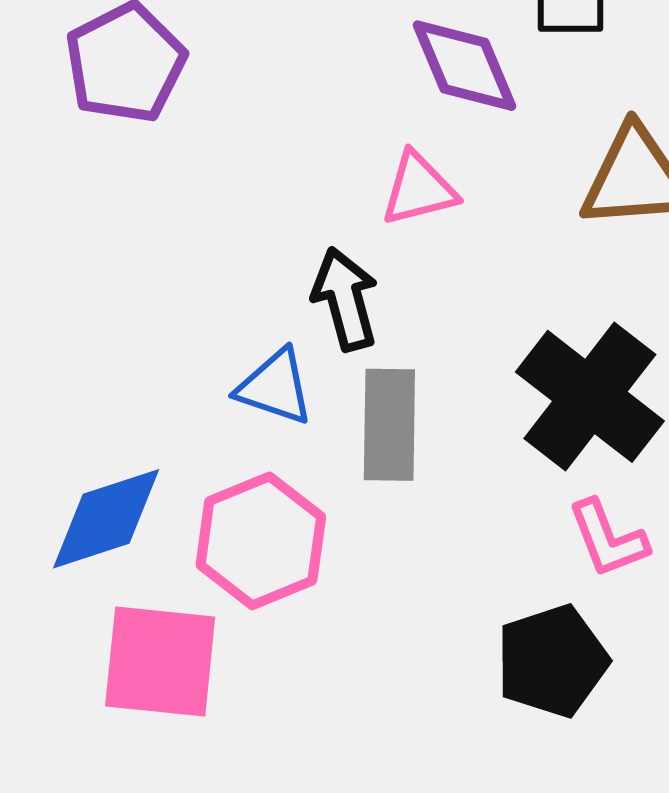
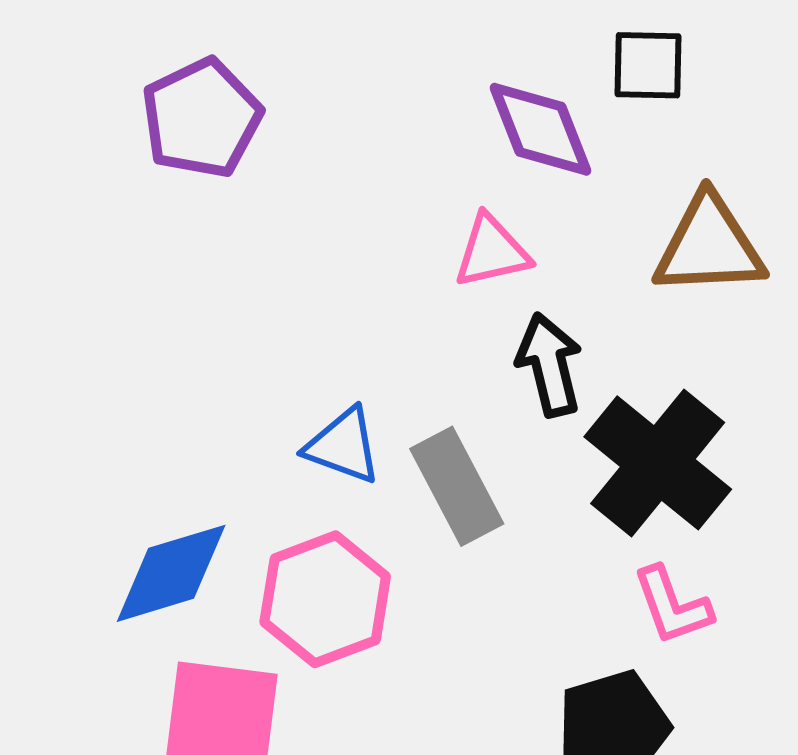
black arrow: (345, 299) -> (549, 365), moved
gray rectangle: (389, 425) -> (457, 486), turned -30

